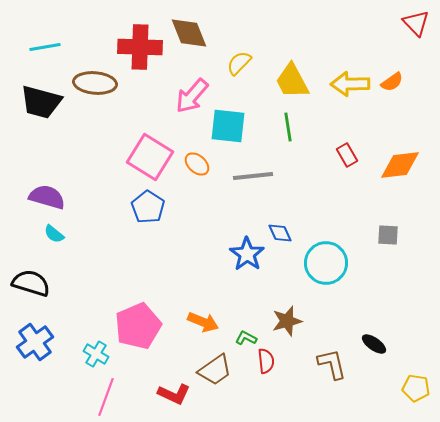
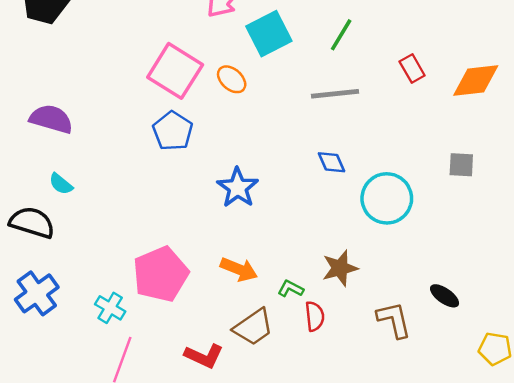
cyan square: (228, 126) -> (269, 34), turned -33
green line: (288, 127) -> (341, 35), turned 40
gray line: (253, 176) -> (335, 94), moved
cyan semicircle: (54, 234) -> (61, 184), moved
blue star: (247, 254) -> (238, 188), moved

